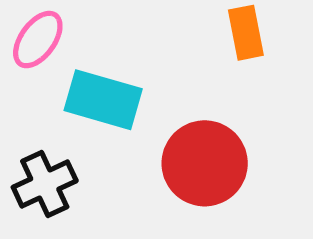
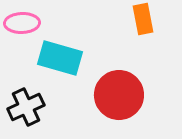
pink ellipse: (38, 40) -> (22, 23), turned 52

